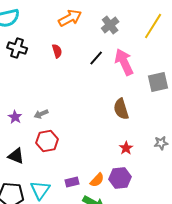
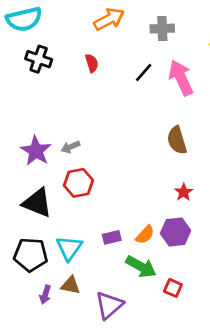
gray cross: (110, 25) -> (162, 29), turned 36
purple star: (15, 117) -> (36, 151), size x1.6
black triangle: (16, 156) -> (37, 203), size x1.4

